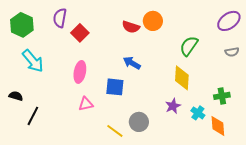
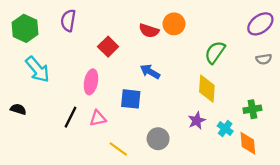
red square: (80, 33) -> (108, 47), moved
black line: (33, 116) -> (71, 117), moved
yellow line: (115, 131) -> (118, 149), moved

